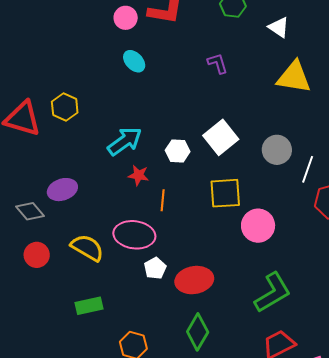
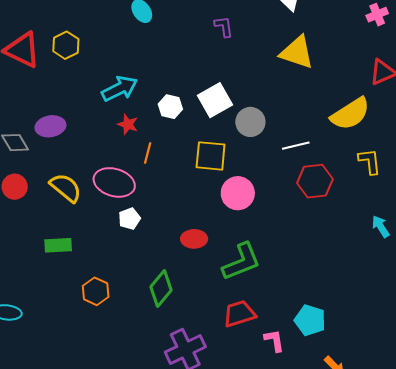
gray circle: (277, 150) -> (250, 122), moved
white line: (308, 169) -> (296, 146), turned 48
red ellipse: (194, 280) -> (194, 239), moved, size x0.7

